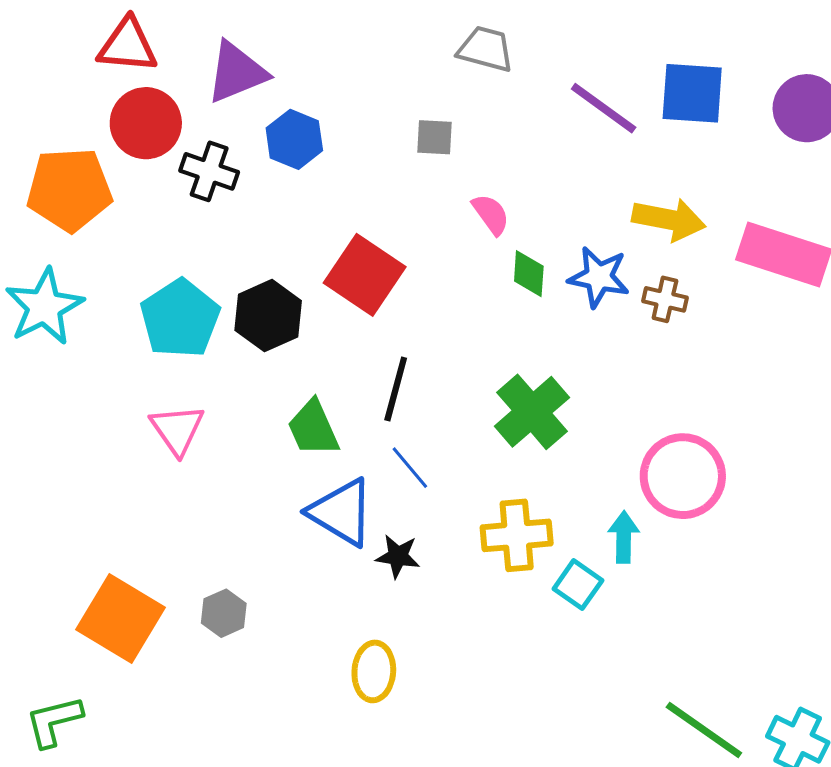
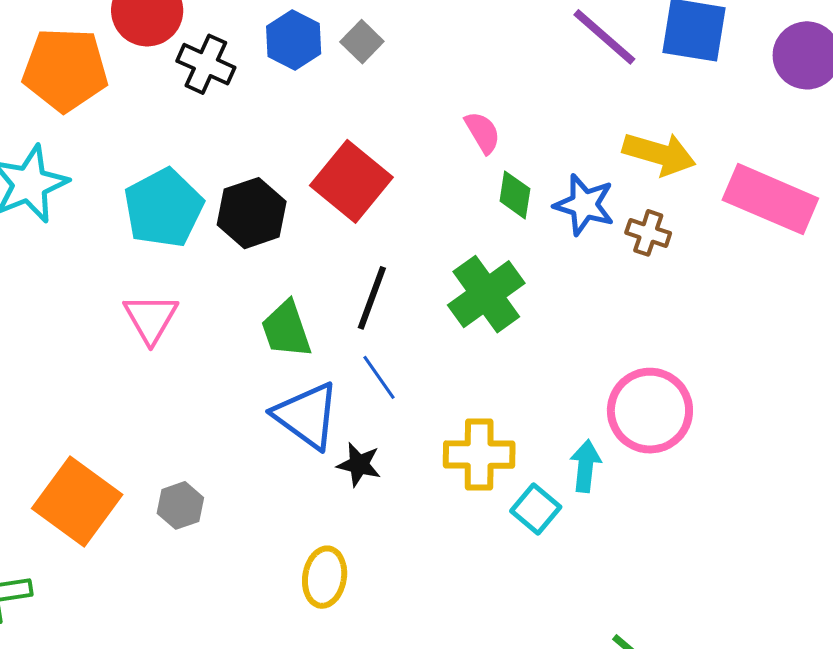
gray square: (434, 137) -> (362, 42), moved, turned 36
green cross: (532, 412) -> (486, 294), moved

